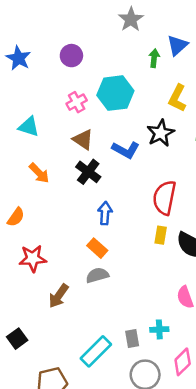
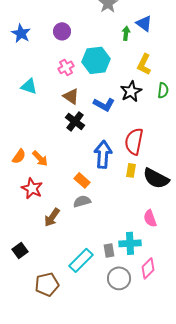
blue triangle: (177, 45) -> (144, 23), turned -42
orange arrow: (39, 173) -> (40, 158), moved
blue arrow: (105, 213) -> (103, 154), moved, size x1.5
red star: (33, 258) -> (32, 188), turned 30
cyan cross: (159, 329) -> (130, 243), size x1.5

